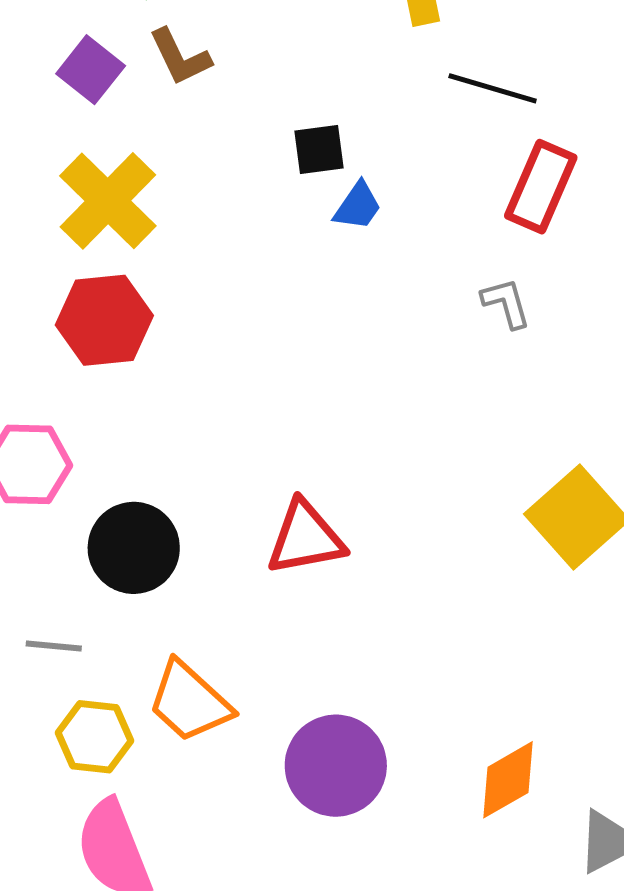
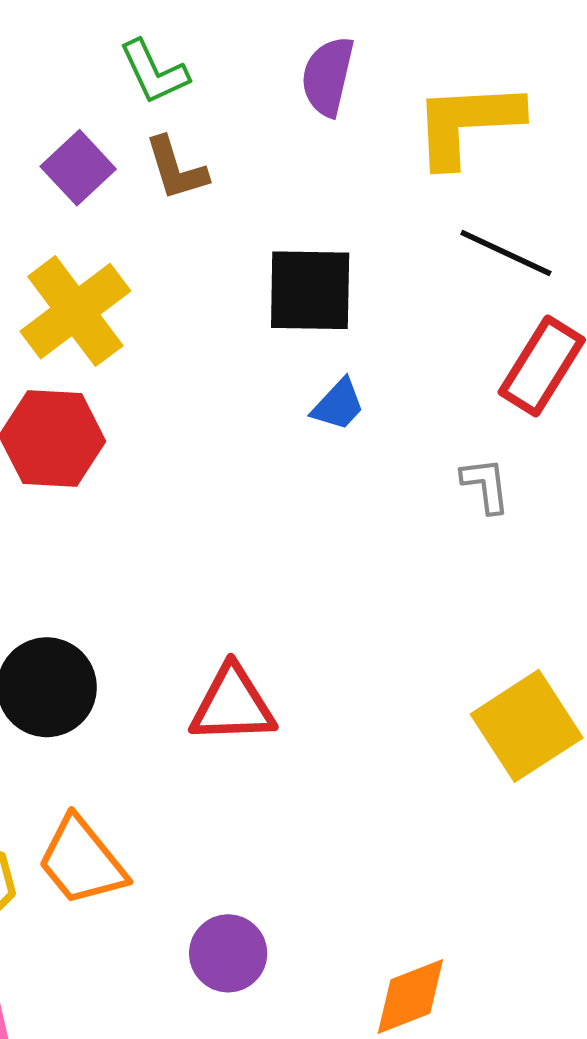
black square: (319, 149) -> (310, 290), size x1.6
blue trapezoid: (358, 206) -> (338, 405), moved
purple circle: (336, 766) -> (228, 953), size x0.7

